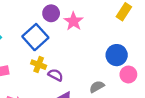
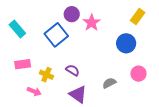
blue circle: (117, 55) -> (126, 43), moved
yellow cross: (39, 65) -> (46, 75), moved

